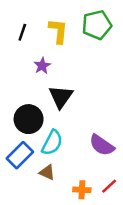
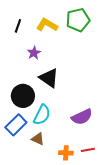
yellow L-shape: (58, 31) -> (47, 25), turned -65
black triangle: (61, 97) -> (49, 78), turned -30
purple semicircle: (102, 145) -> (82, 117), turned -60
red line: (109, 186) -> (88, 150), turned 32

